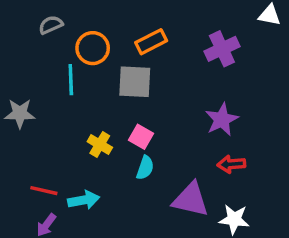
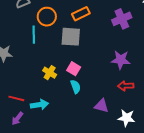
purple star: (222, 120) -> (121, 60), turned 30
cyan semicircle: (145, 168) -> (76, 87), turned -40
purple triangle: (191, 200) -> (101, 106), size x0.7

